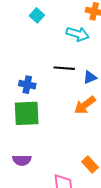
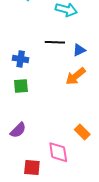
green square: (27, 113) -> (21, 86), size x0.6
purple semicircle: (22, 160) -> (18, 130), turned -42

